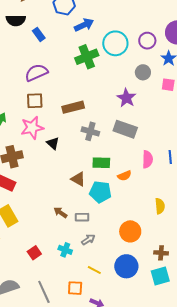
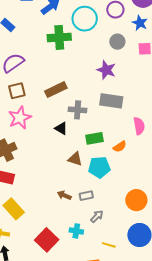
green cross: (87, 57) -> (59, 37), turned 30
black triangle: (53, 143) -> (61, 128), moved
red square: (34, 253) -> (47, 240), size x1.6

